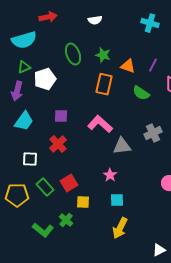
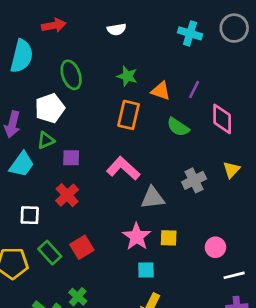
cyan semicircle: (24, 40) -> (22, 56), turned -60
green ellipse: (73, 54) -> (71, 75), moved
green triangle: (24, 67) -> (46, 140), moved
pink star: (110, 175) -> (137, 237), size x1.5
yellow square: (83, 202) -> (169, 238), moved

